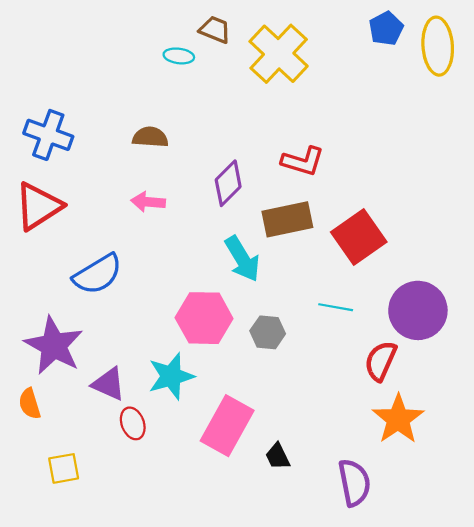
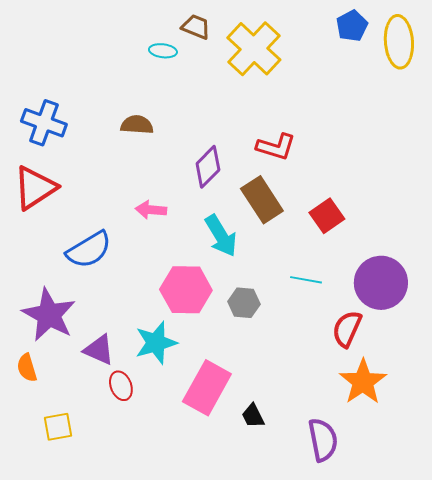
pink arrow: (148, 202) -> (151, 210), moved
brown rectangle: (287, 219) -> (262, 200), turned 69
red square: (359, 237) -> (327, 216), size x0.7

